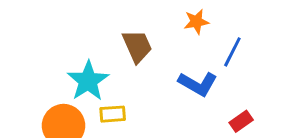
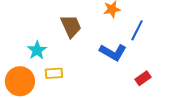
cyan star: (88, 81) -> (37, 50), size x0.7

